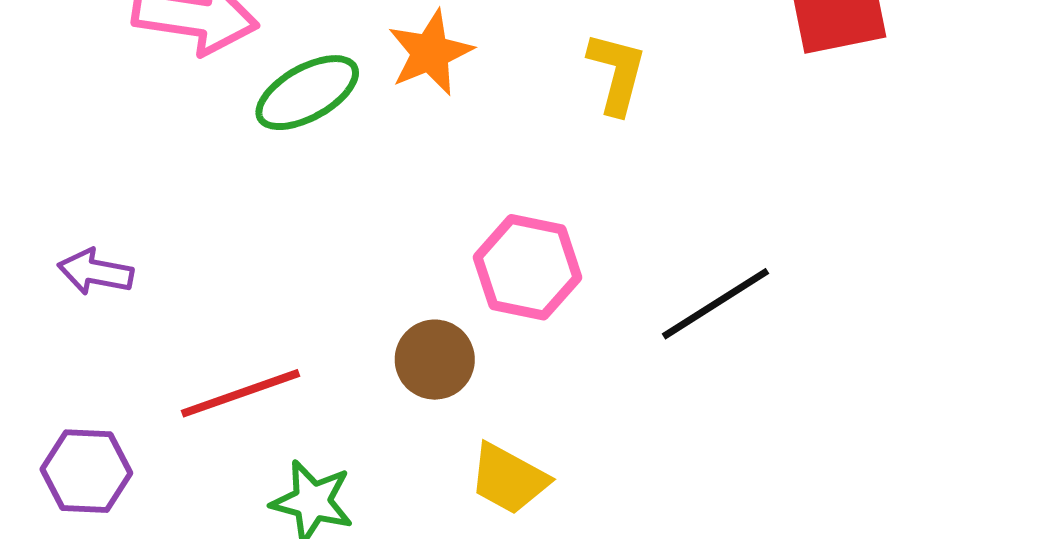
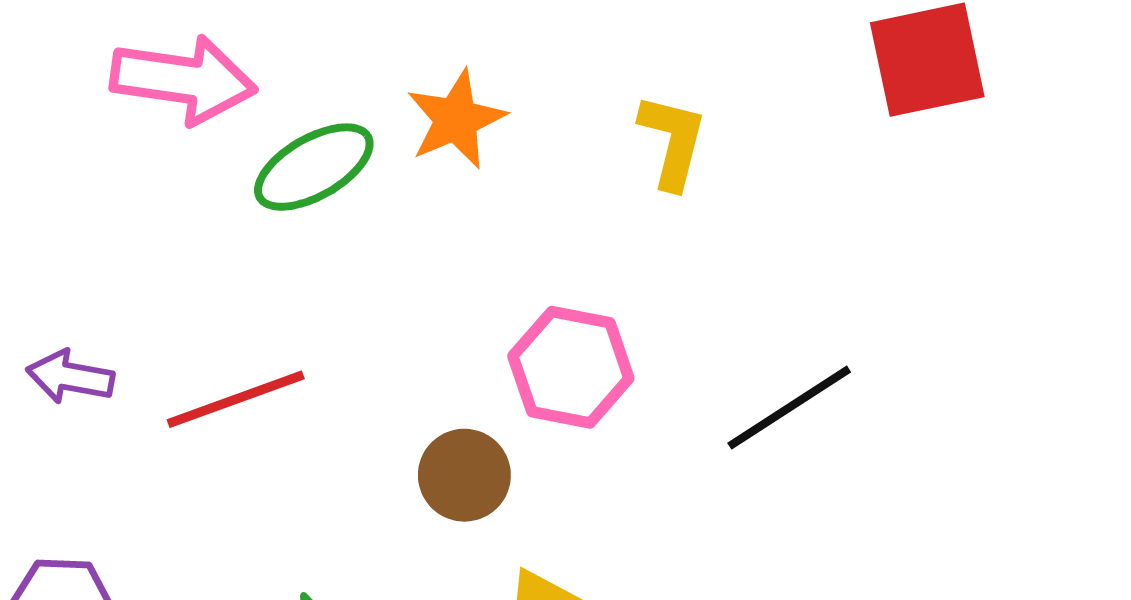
red line: (241, 393) -> (236, 399), moved

